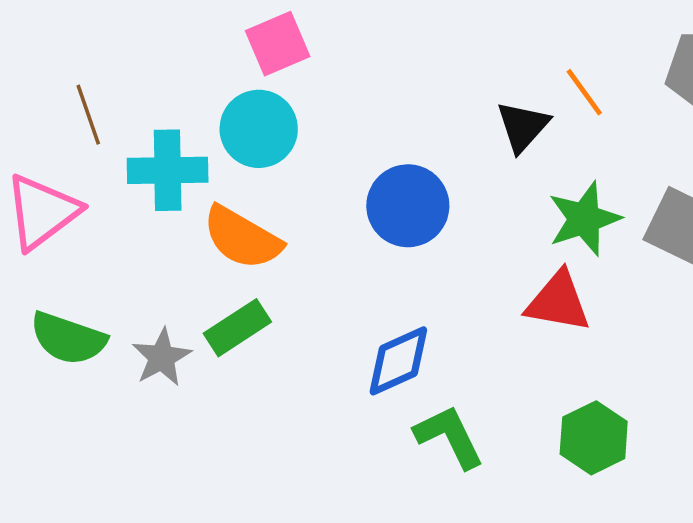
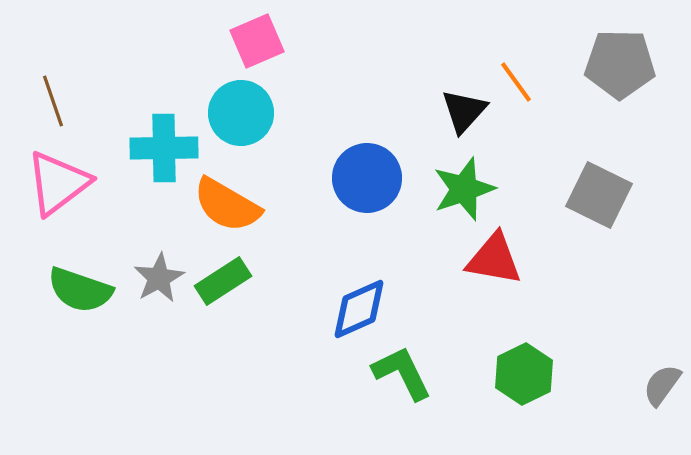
brown line: (88, 115) -> (53, 101), moved
green star: (584, 219) -> (464, 189), moved
gray star: (162, 357) -> (159, 278), moved

